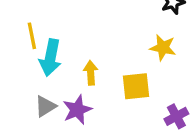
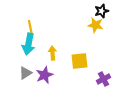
yellow line: (32, 36) -> (30, 28), moved
yellow star: (163, 48) -> (96, 25), moved

